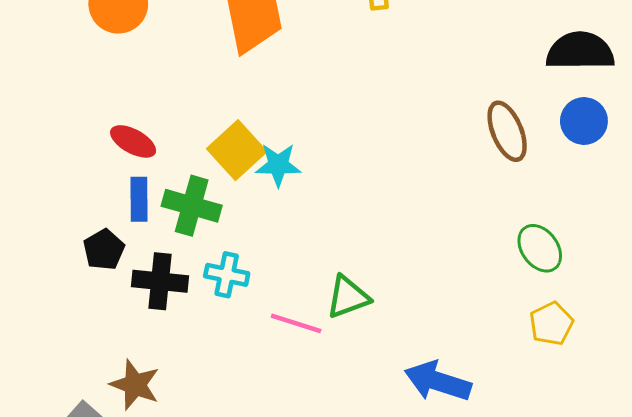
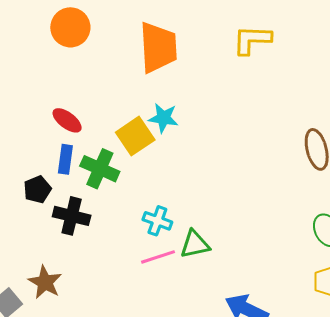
cyan star: (278, 165) -> (163, 118), moved
cyan cross: (227, 275) -> (157, 221), moved
pink line: (296, 323) -> (158, 257), turned -44

